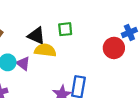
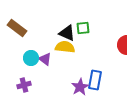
black triangle: (36, 36) -> (67, 33), moved

